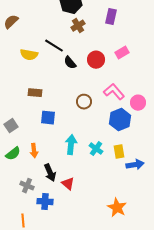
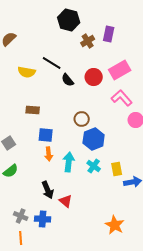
brown cross: (78, 26) -> (88, 41), moved
pink rectangle: (122, 53) -> (120, 70), size x1.5
pink L-shape: (114, 92) -> (122, 98), moved
blue hexagon: (120, 120) -> (94, 139), moved
orange arrow: (34, 151) -> (49, 154), moved
gray cross: (27, 186) -> (21, 216), moved

